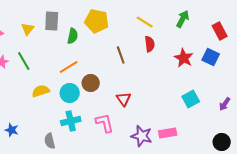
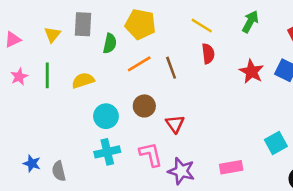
green line: (24, 61) -> (47, 75), turned 30
orange line: (69, 67) -> (139, 64), moved
brown circle: (91, 83) -> (144, 106), moved
yellow semicircle: (41, 91) -> (83, 80), moved
cyan square: (191, 99) -> (276, 143), moved
purple star: (142, 136) -> (181, 171), moved
gray semicircle: (50, 141) -> (59, 171), moved

